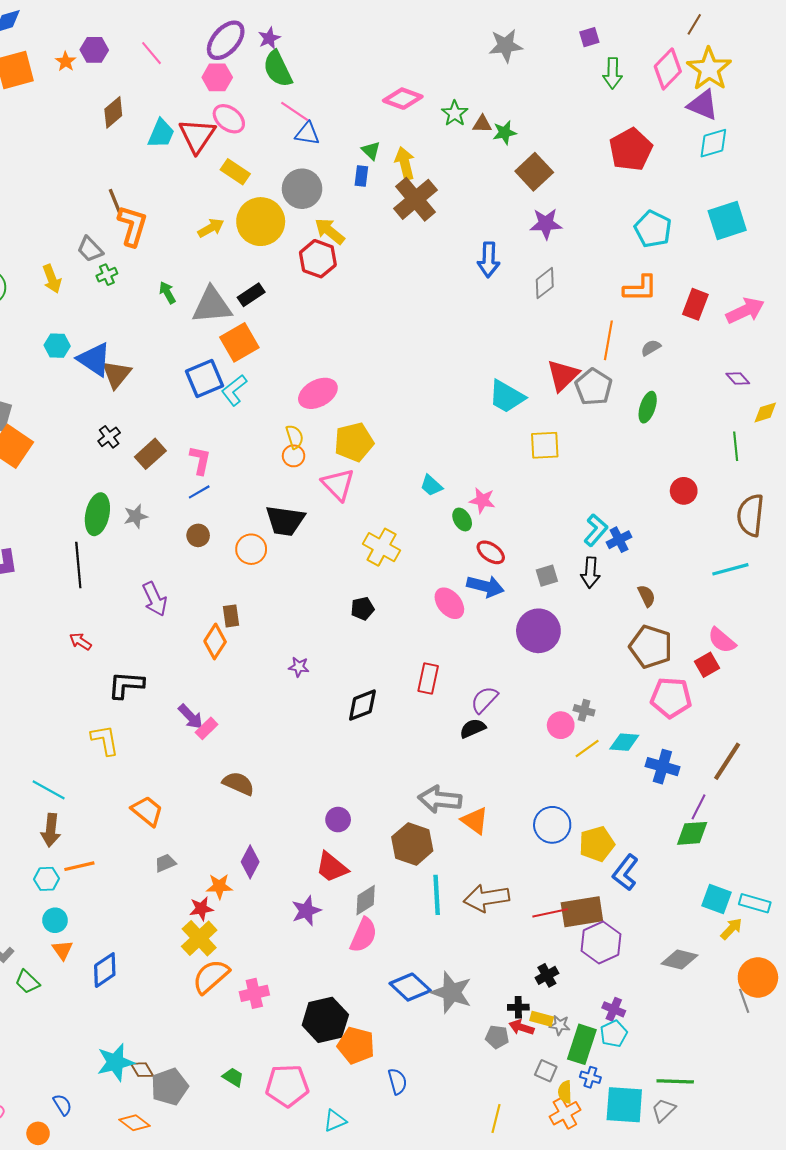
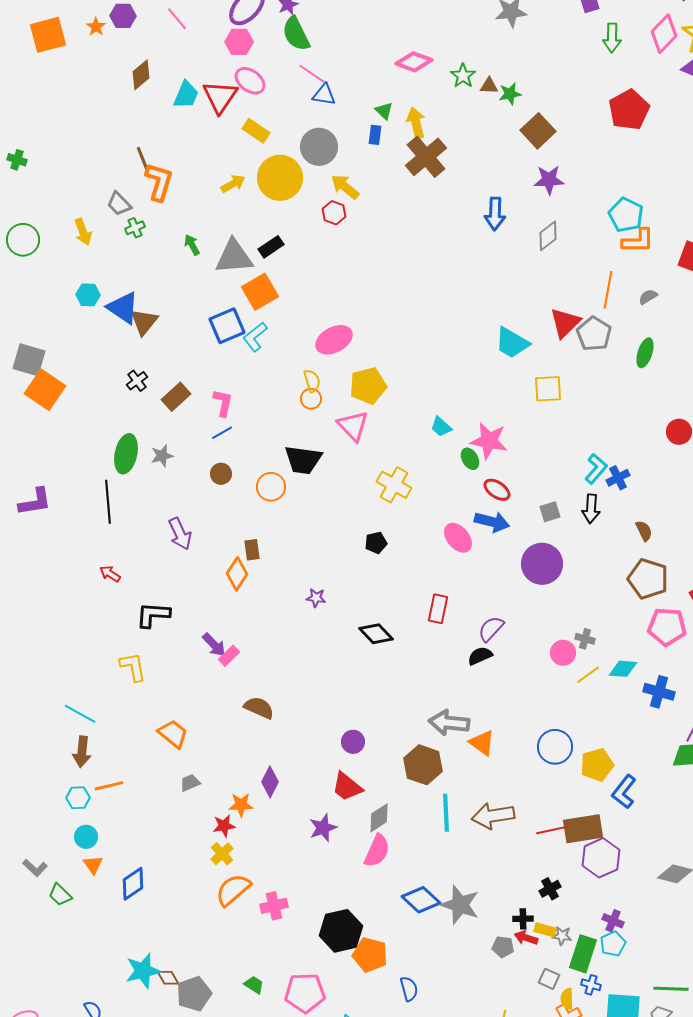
cyan pentagon: (653, 229) -> (626, 215), moved
red hexagon: (318, 259) -> (334, 213), size x0.7
pink star: (482, 500) -> (489, 441), size x1.5
black diamond: (362, 705) -> (376, 634), turned 68
yellow cross: (199, 938) -> (222, 854), size x0.7

